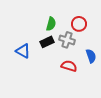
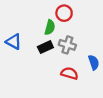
red circle: (79, 24) -> (64, 13), moved
blue triangle: (23, 51) -> (14, 42), moved

